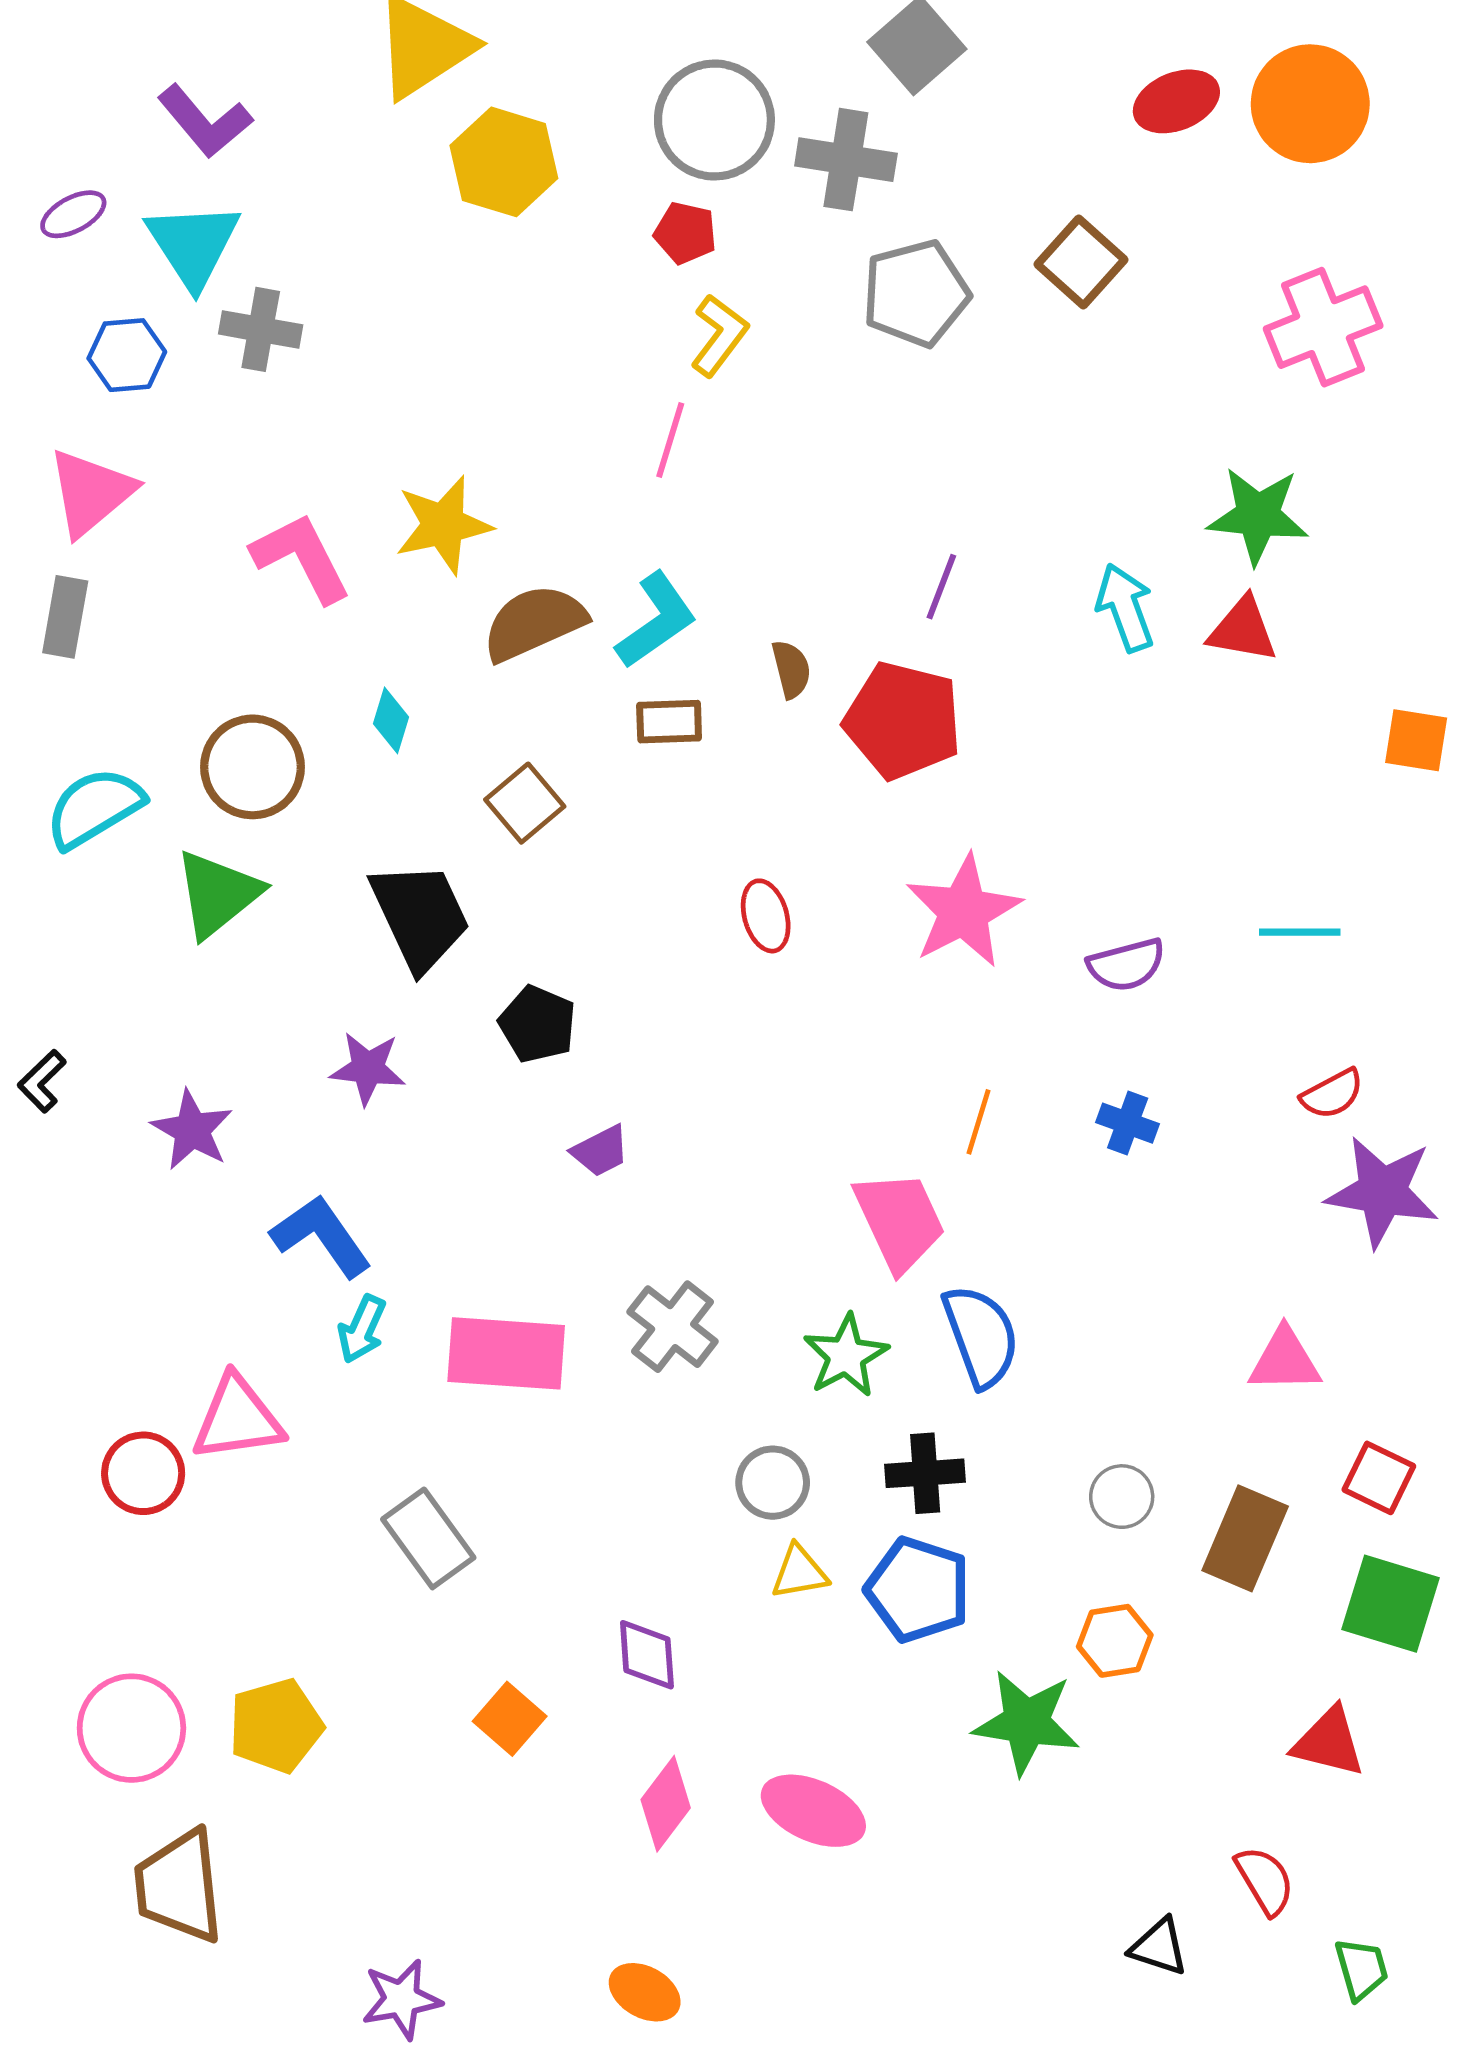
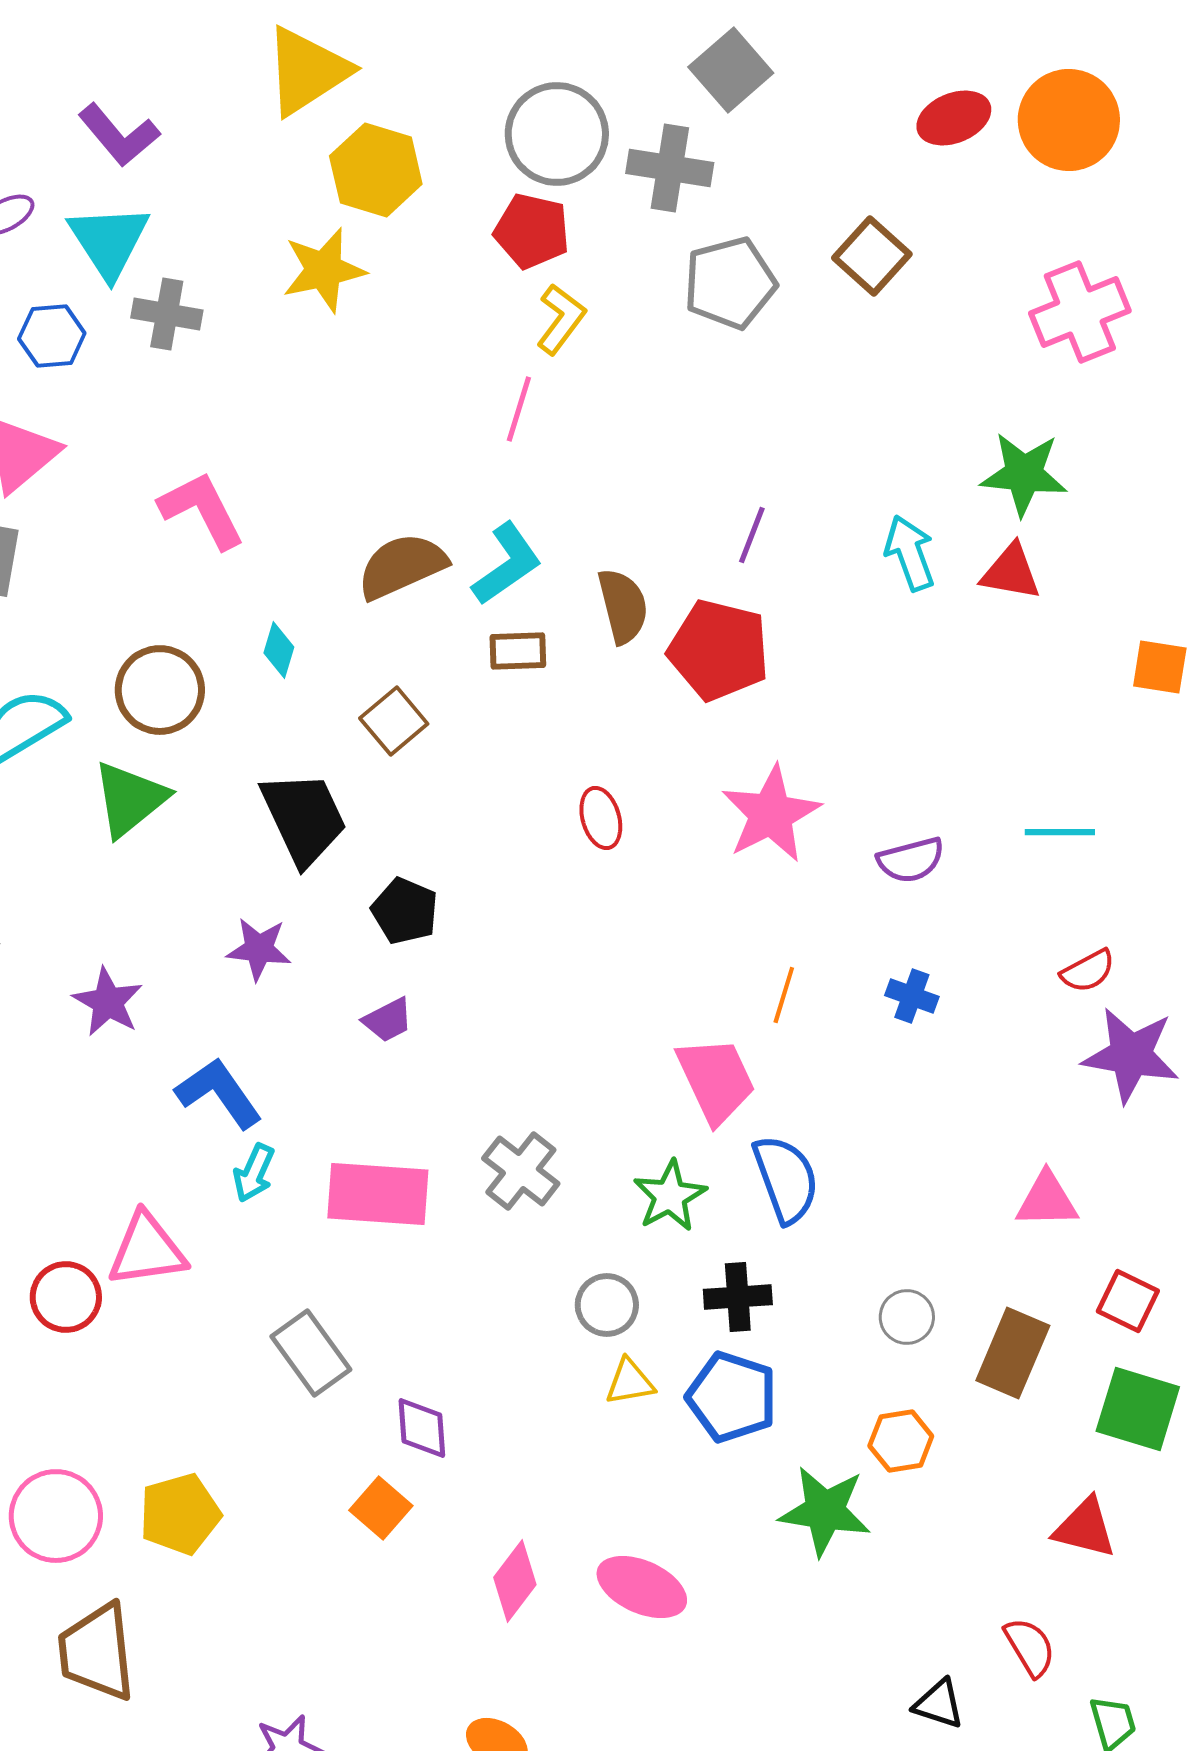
red pentagon: (685, 233) -> (532, 231), size x1.4
yellow star: (443, 525) -> (324, 270), moved
brown semicircle: (791, 669) -> (623, 606), size x1.5
purple trapezoid: (600, 1151) -> (388, 1020), moved
purple diamond: (647, 1655) -> (422, 1428), moved

